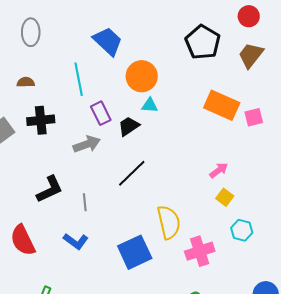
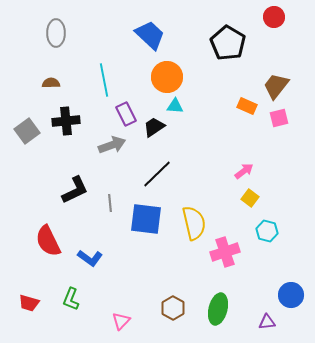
blue trapezoid: (108, 41) -> (150, 35), moved
brown trapezoid: (251, 55) -> (276, 86), moved
orange rectangle: (222, 105) -> (247, 106), size x0.6
blue L-shape: (76, 241) -> (90, 258), moved
blue square: (135, 252) -> (146, 219), moved, turned 32

